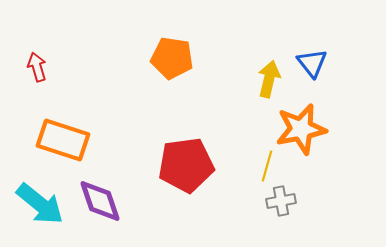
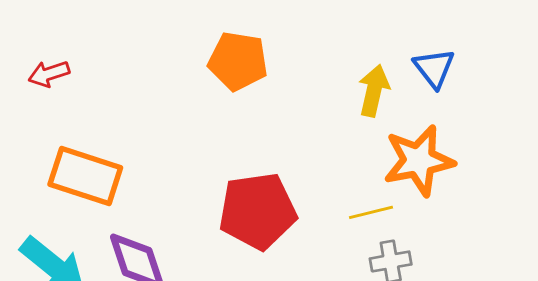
red arrow: (37, 67) -> (49, 74), turned -92
yellow line: (267, 166) -> (371, 212), turned 60

